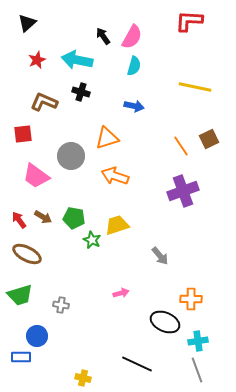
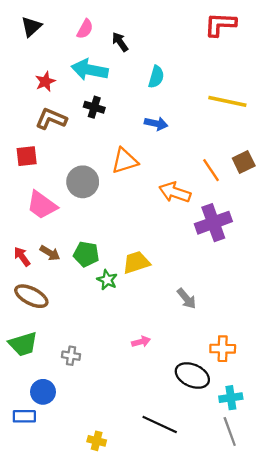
pink semicircle: (132, 37) -> (85, 29), moved, size x0.7
red star: (37, 60) -> (45, 81), moved
orange arrow: (115, 176) -> (175, 192), moved

